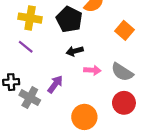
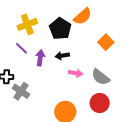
yellow cross: (30, 18) -> (27, 24), turned -36
purple arrow: (55, 84) -> (40, 58), moved, turned -35

